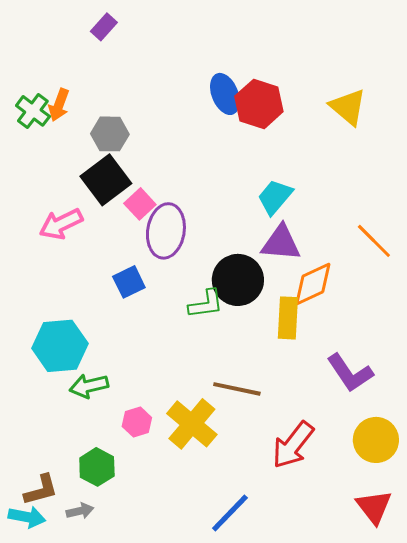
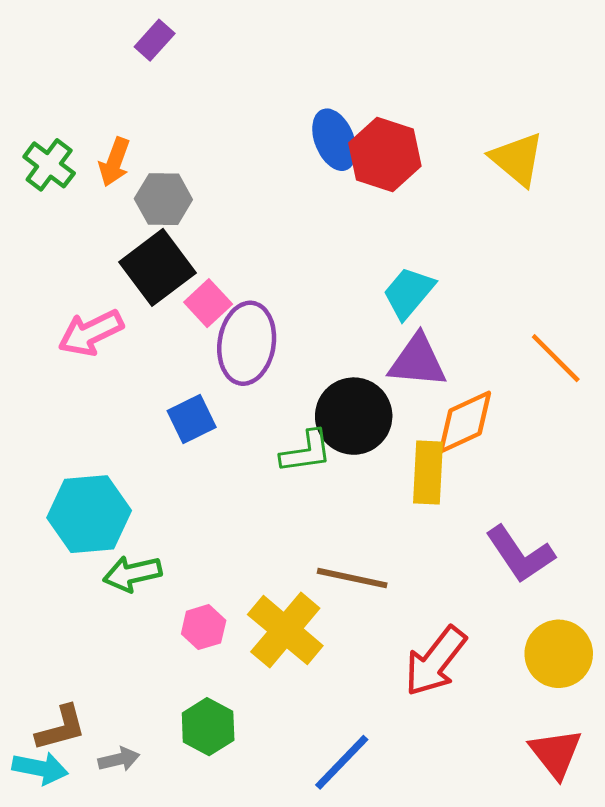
orange arrow: (59, 105) -> (114, 162), moved
green hexagon: (97, 467) -> (208, 727), moved

